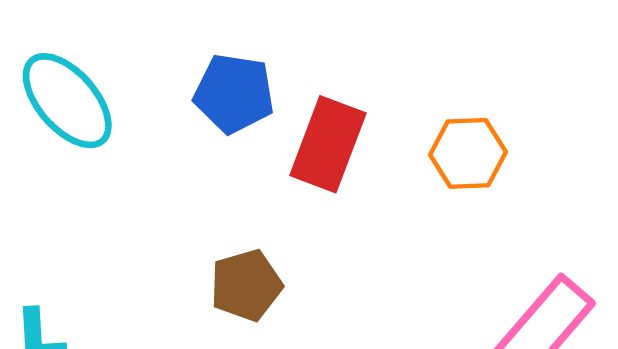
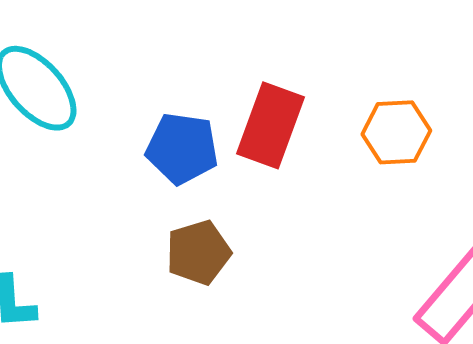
blue pentagon: (234, 94) -> (182, 148), moved

